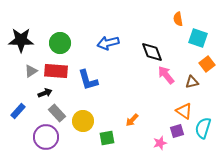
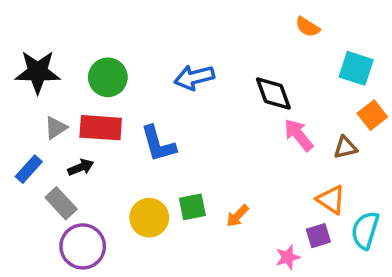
orange semicircle: (178, 19) -> (308, 27), moved, turned -48
blue rectangle: (18, 111) -> (29, 169), moved
gray rectangle: (57, 113) -> (61, 203), moved
green square: (107, 138) -> (192, 207), moved

